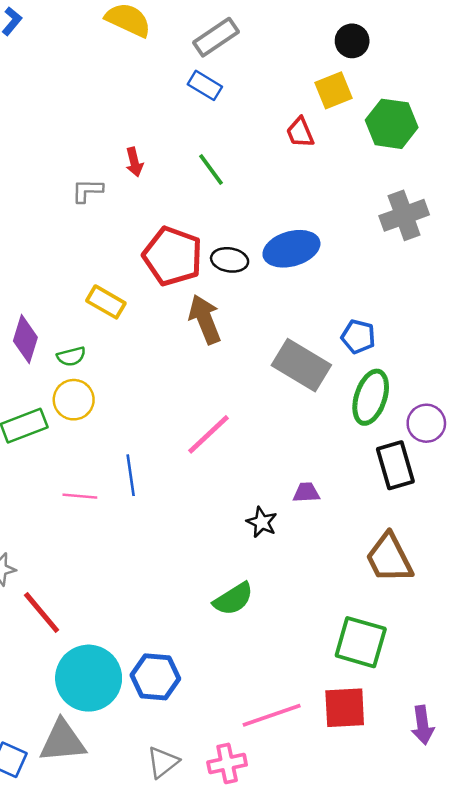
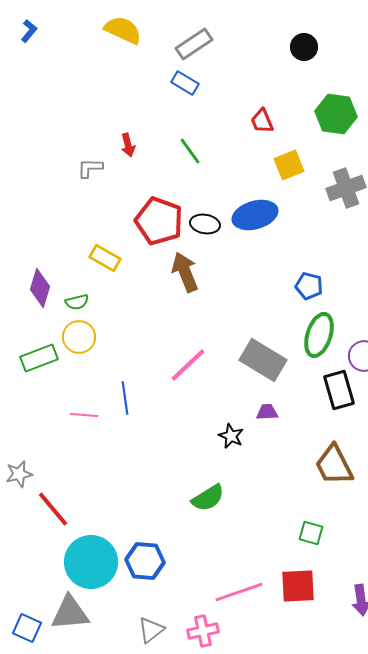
yellow square: (334, 90) -> (289, 165), moved
gray rectangle: (301, 365) -> (263, 360), moved
green square: (361, 642) -> (311, 533), size x0.6

